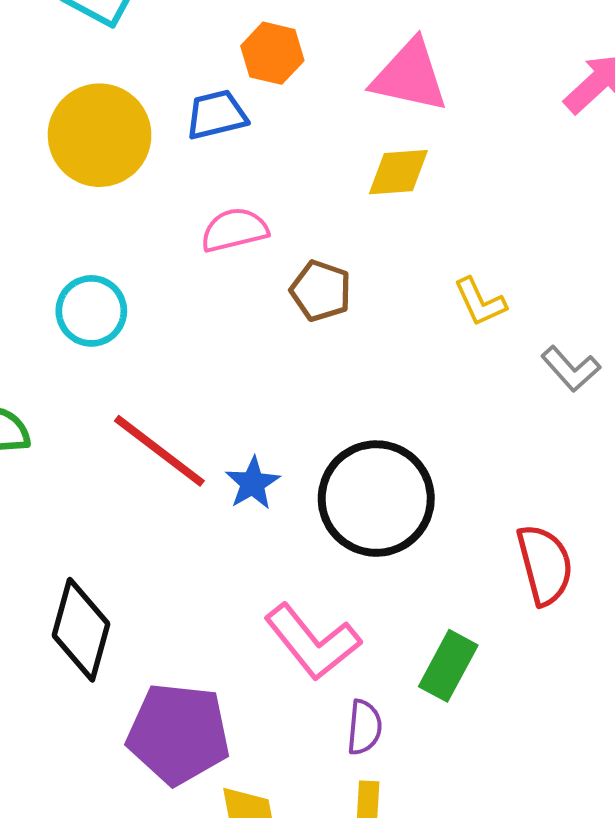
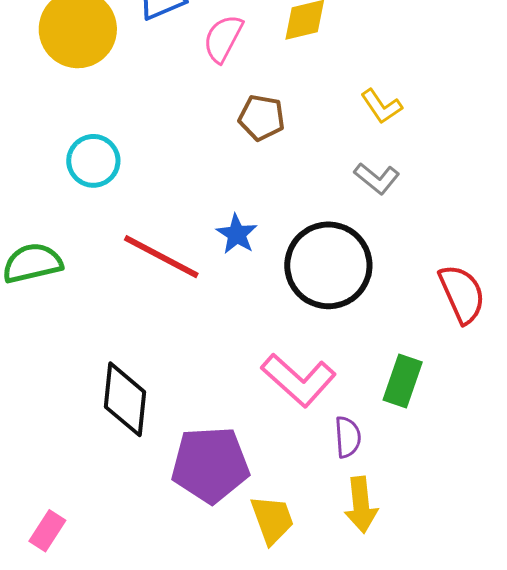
pink semicircle: (234, 230) -> (223, 38), moved, turned -39
gray L-shape: (571, 369) -> (377, 178), moved
blue star: (252, 483) -> (237, 234), moved

